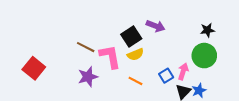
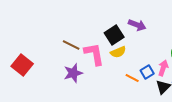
orange line: (135, 81) -> (132, 78), moved

